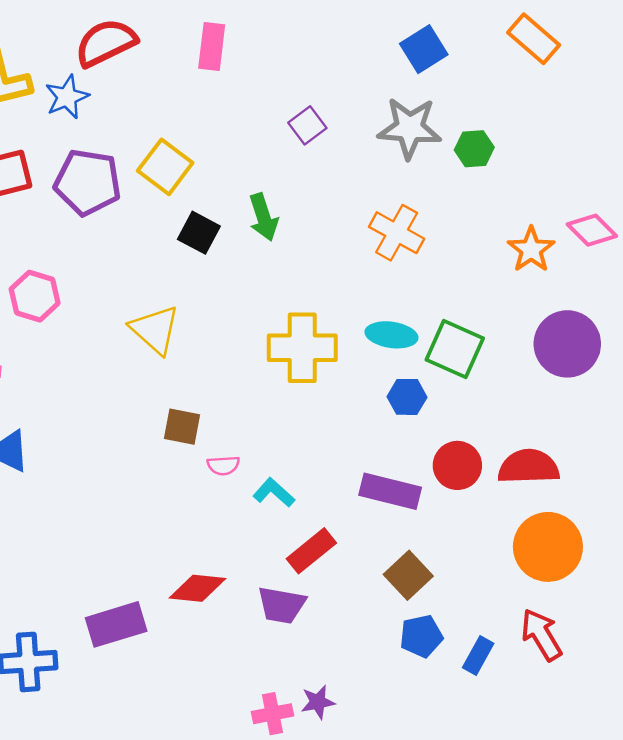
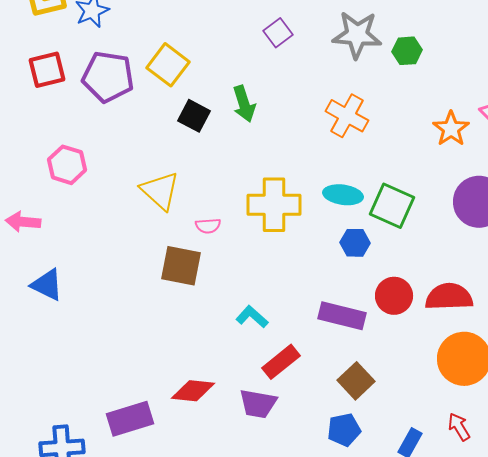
brown square: (182, 427) -> (181, 266), size x1.4
pink semicircle: (223, 465) -> (208, 226), moved
red arrow: (541, 635) -> (459, 427), size x0.7
blue pentagon: (421, 636) -> (344, 430), moved

